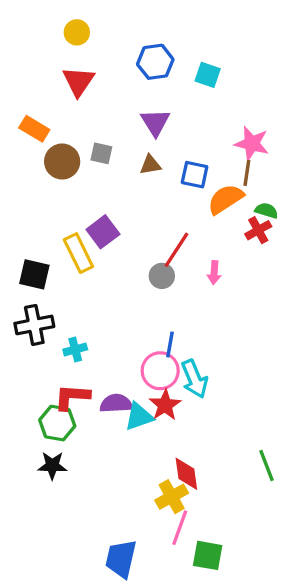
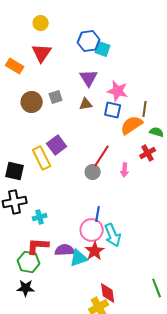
cyan square: (208, 75) -> (103, 49), moved
orange rectangle: (34, 129) -> (15, 66), moved
pink star: (252, 144) -> (118, 91), moved
gray square: (101, 153) -> (56, 97), turned -32
red cross: (258, 230) -> (148, 153), moved

